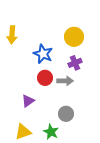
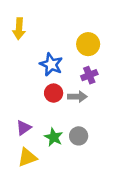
yellow arrow: (12, 35) -> (19, 29), moved
purple triangle: (28, 101) -> (24, 128), moved
green star: (51, 132) -> (54, 137), moved

